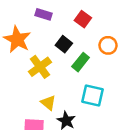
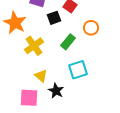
black square: (64, 44) -> (54, 18), moved, turned 32
cyan square: (92, 96) -> (78, 70), turned -30

